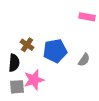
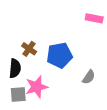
gray semicircle: (84, 60) -> (89, 77), moved

